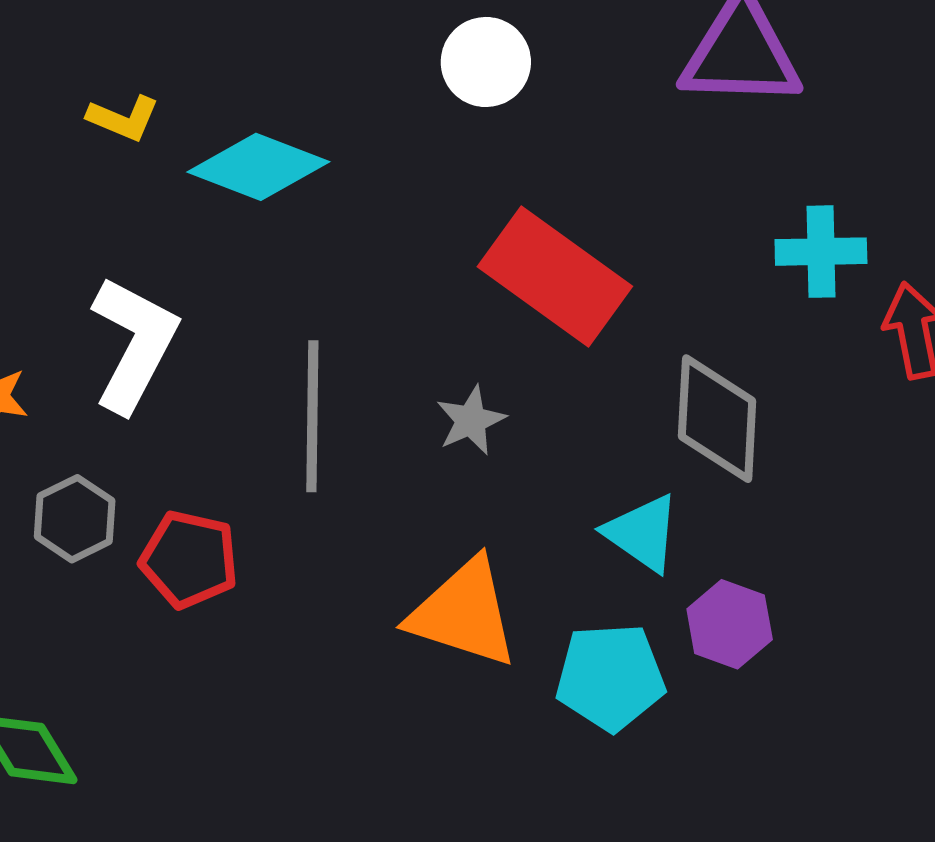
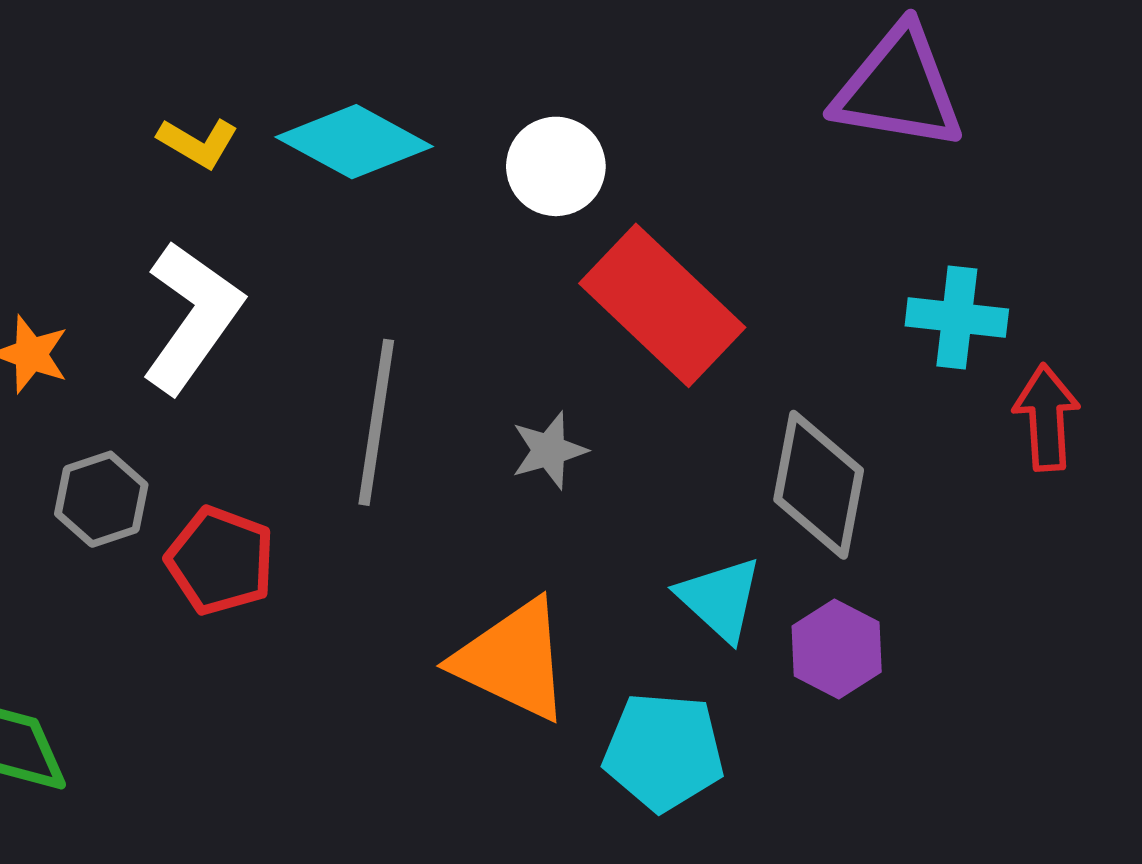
white circle: (486, 62) -> (556, 166), moved
yellow L-shape: (123, 118) -> (198, 143), moved
purple hexagon: (730, 624) -> (837, 649), moved

